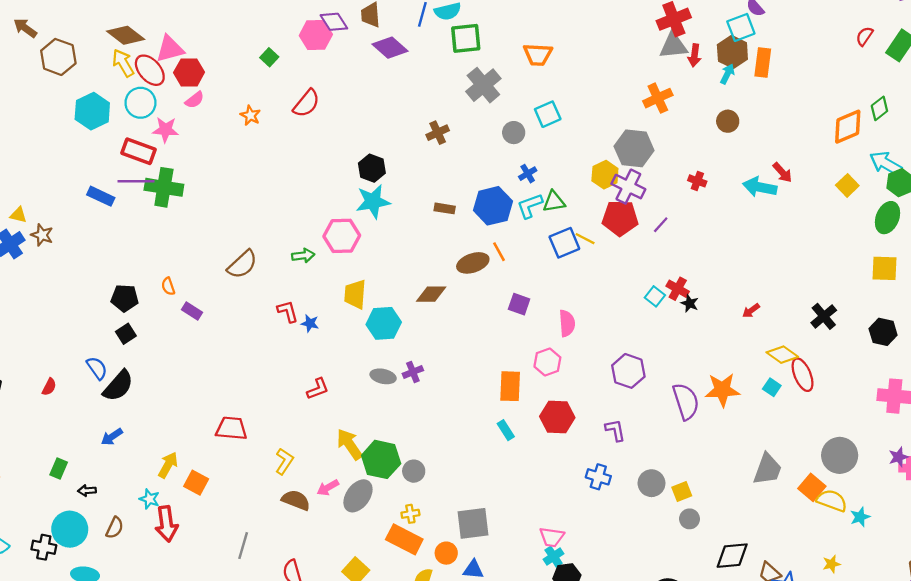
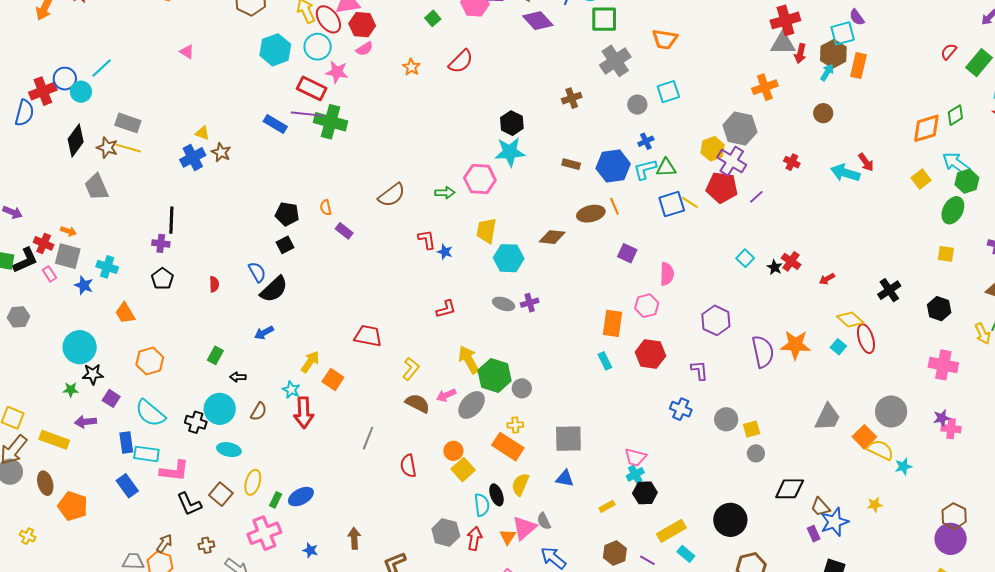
yellow square: (884, 268) -> (946, 254), size x0.7
red cross: (678, 289) -> (791, 261), moved
red semicircle: (49, 387) -> (214, 284), turned -35
orange circle: (446, 553) -> (453, 451), moved

